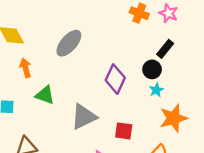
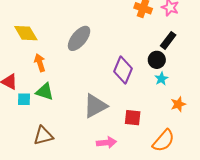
green triangle: (45, 95) -> (45, 92), moved
orange star: (174, 118) -> (178, 104), size x0.6

